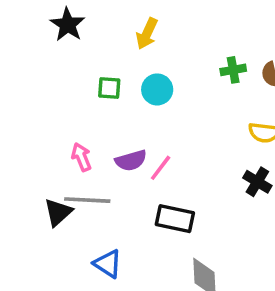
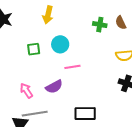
green cross: (233, 70) -> (100, 25), turned 32
pink line: (161, 168) -> (72, 67), moved, turned 56

